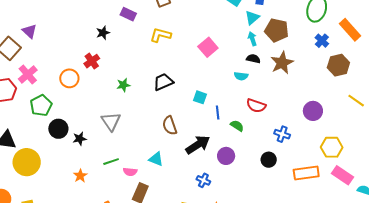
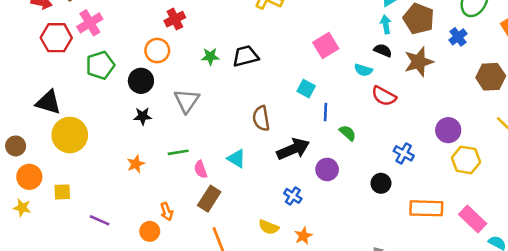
blue cross: (322, 41) -> (458, 37), moved
pink square: (208, 47) -> (326, 46), moved
orange circle: (69, 78) -> (157, 51), moved
black trapezoid: (163, 82) -> (246, 56), moved
red semicircle: (256, 106) -> (384, 96), moved
black circle: (58, 129) -> (141, 81), moved
yellow hexagon: (332, 147) -> (466, 160), moved
pink semicircle: (130, 172) -> (201, 169), turned 56

